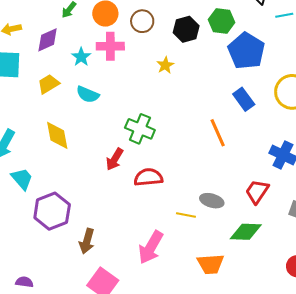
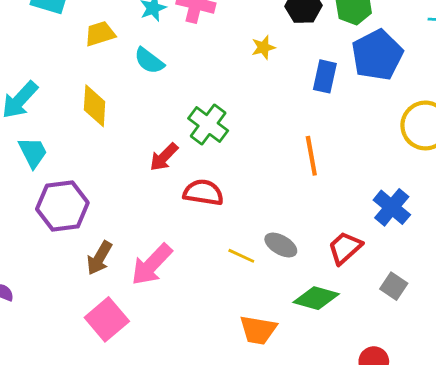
blue rectangle: (244, 99) -> (325, 76), moved, turned 35
pink arrow: (151, 247) -> (152, 265), moved

